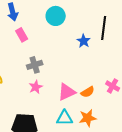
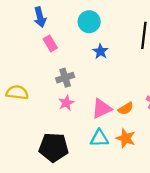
blue star: (84, 41) -> (101, 51), moved
orange star: (88, 118) -> (126, 138), turned 30

